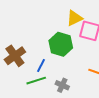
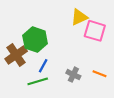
green hexagon: (61, 44) -> (35, 40), moved
gray cross: (62, 85) -> (73, 75), moved

